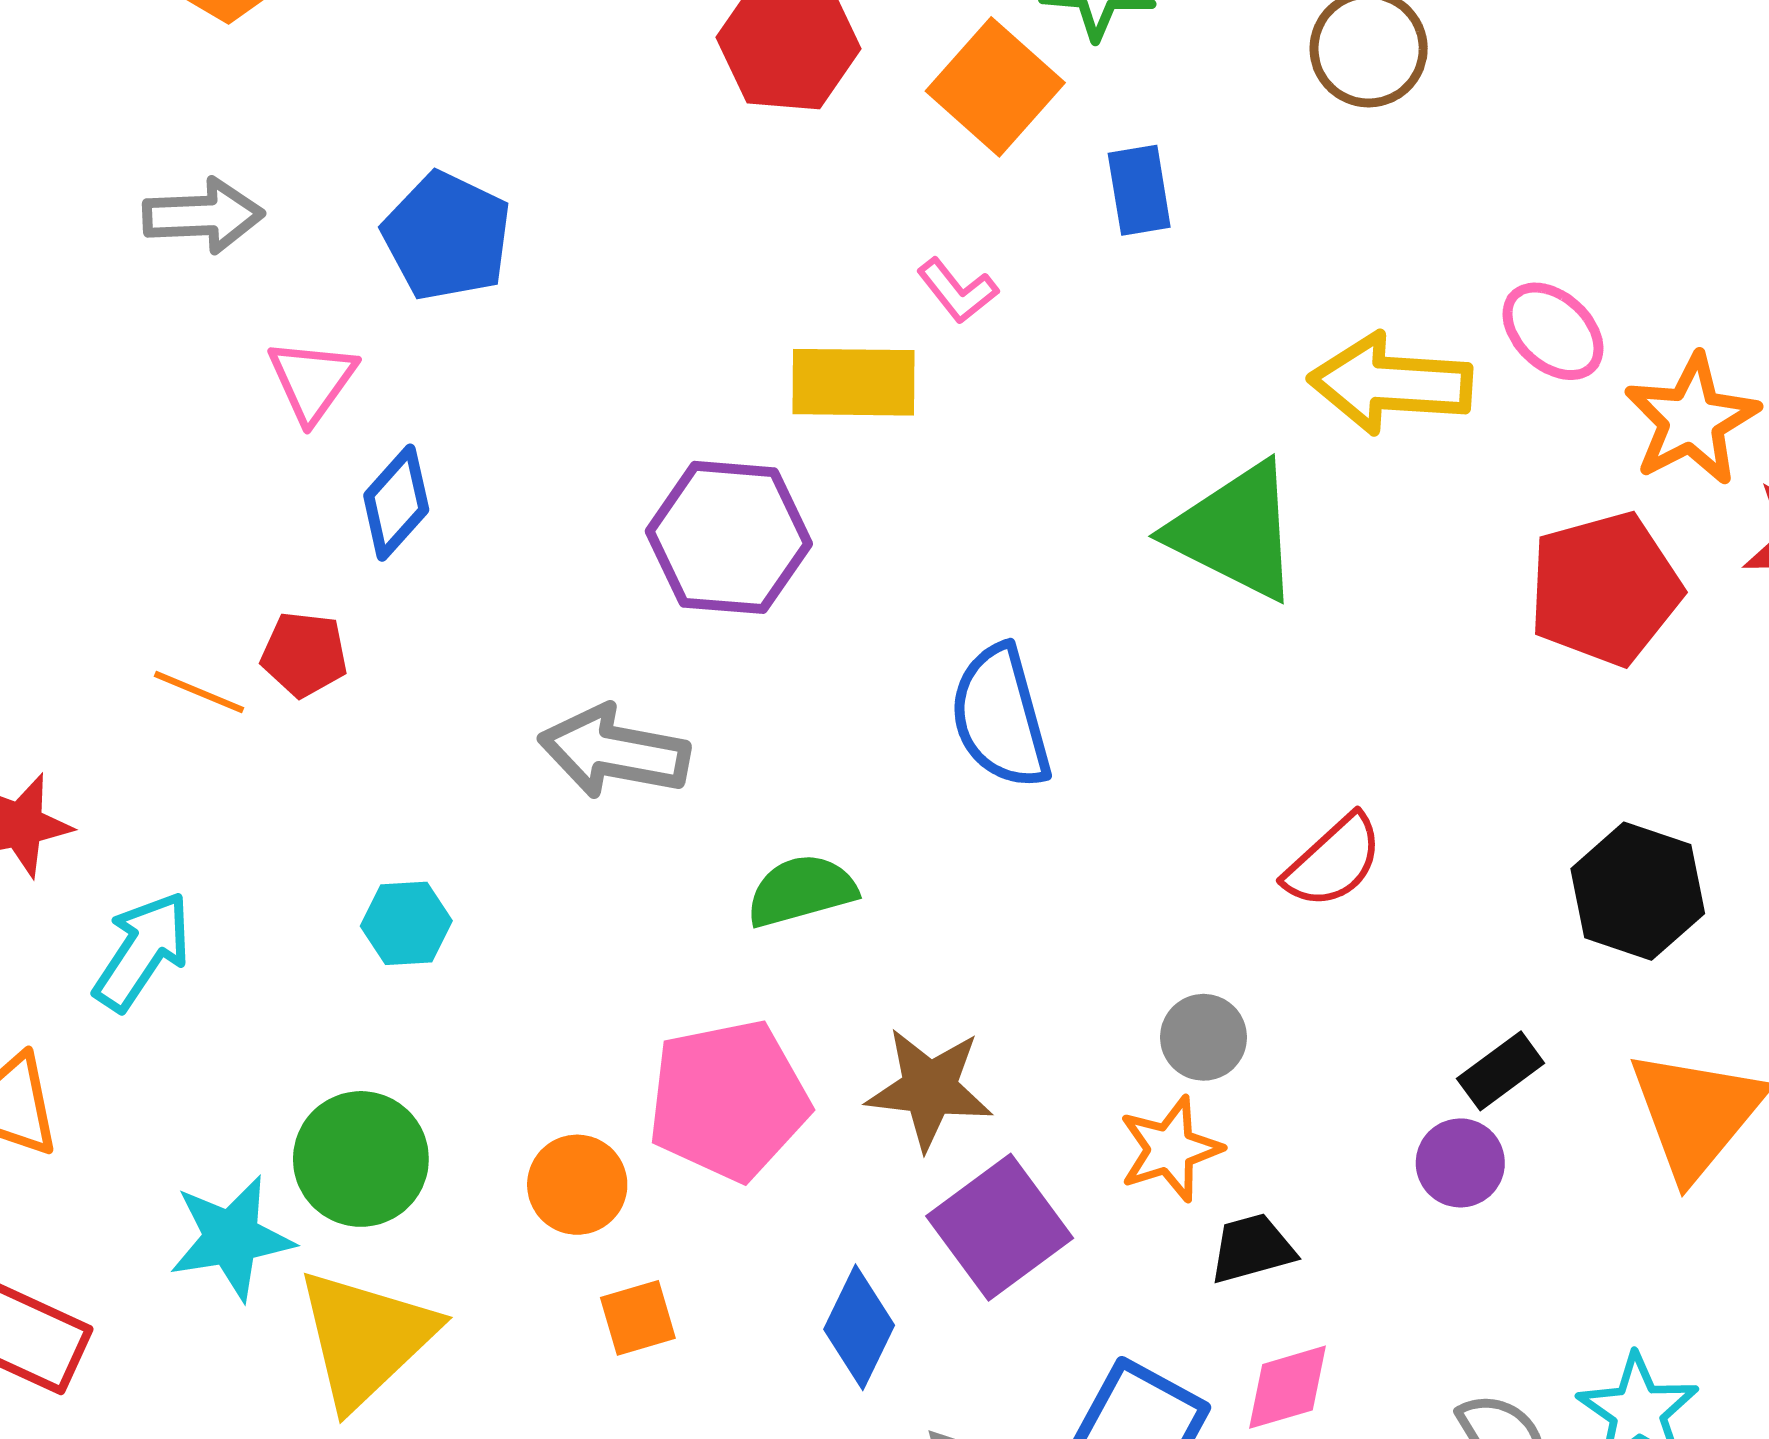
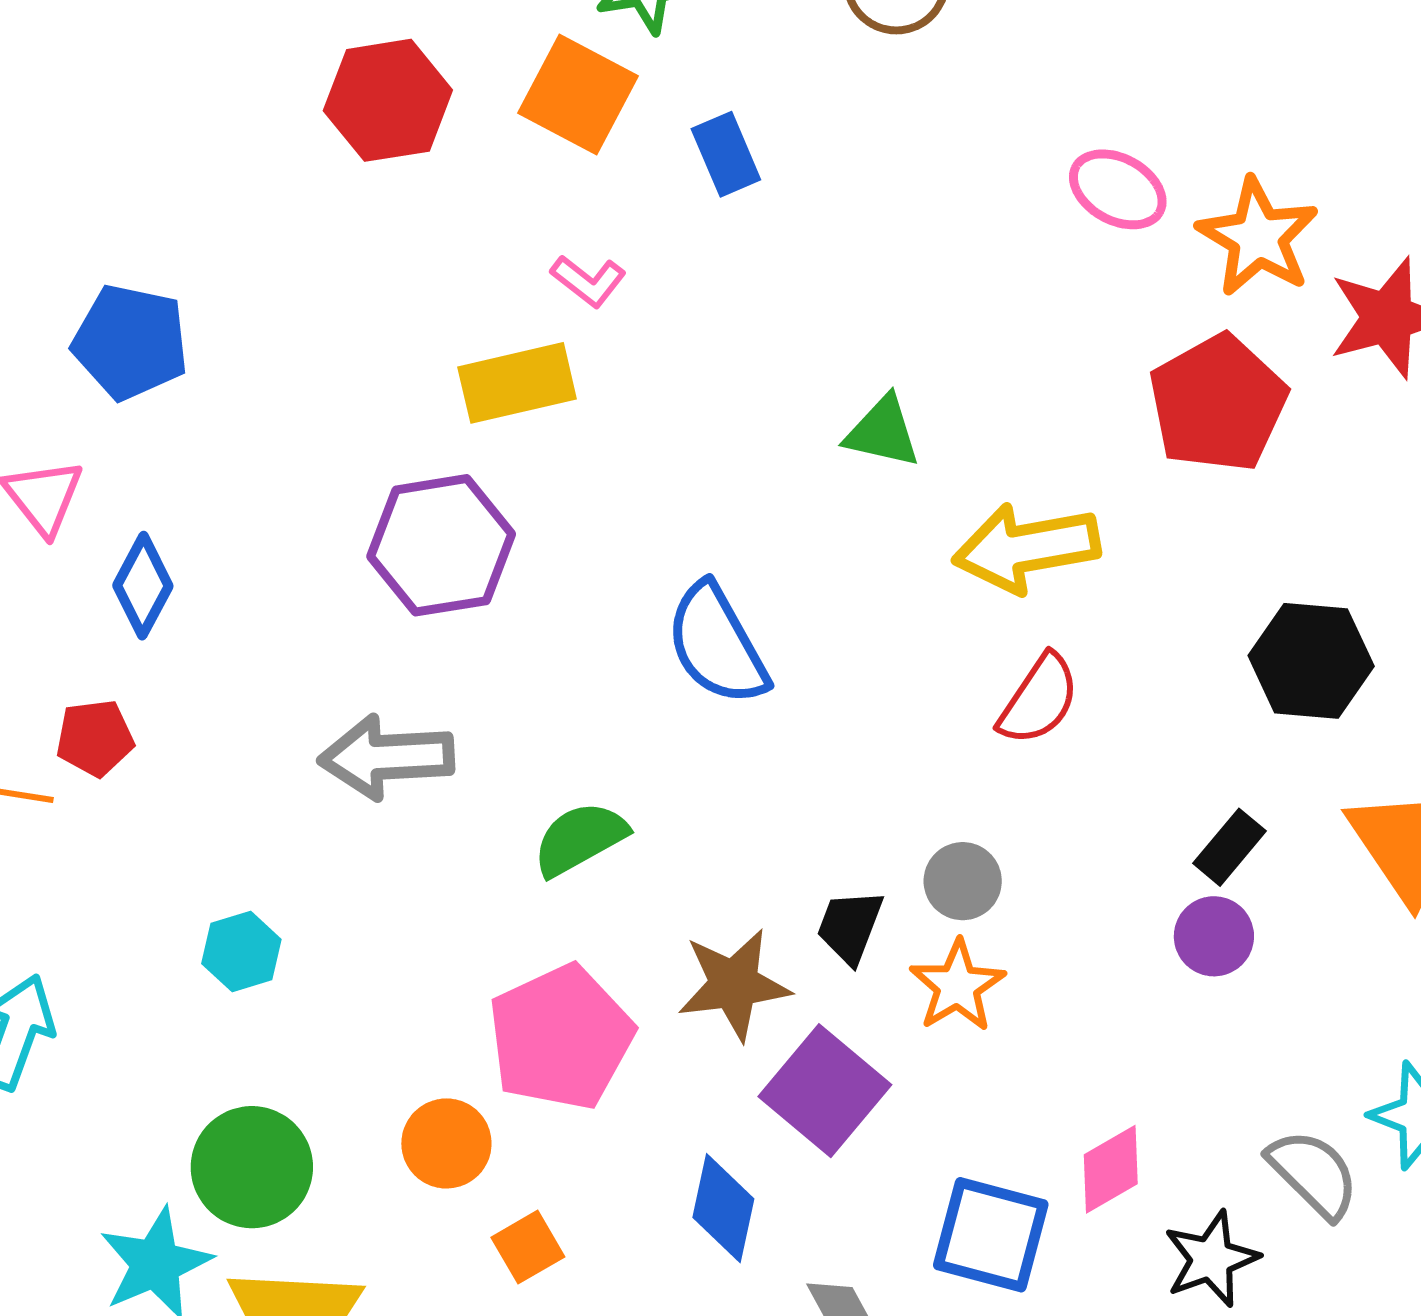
yellow arrow: (1390, 383) -> (1026, 548), moved
green triangle: (1235, 531) -> (883, 432), size x0.6
black trapezoid: (1252, 1249) -> (850, 926), moved, turned -40

